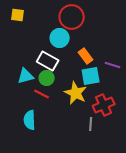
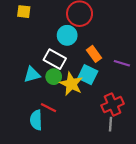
cyan square: (91, 76) -> (88, 75), moved, turned 36
yellow star: (76, 93) -> (71, 84), moved
red line: (42, 94) -> (49, 108), moved
gray line: (91, 124) -> (110, 124), moved

